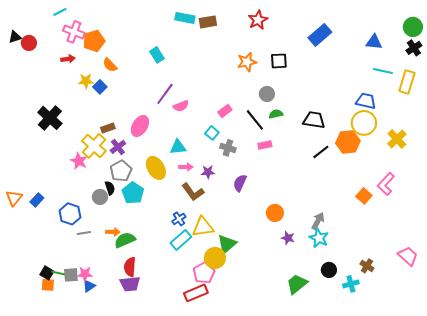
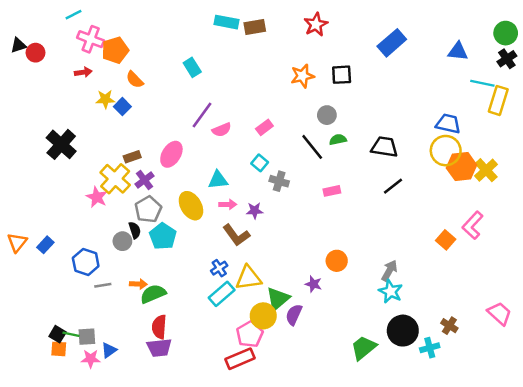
cyan line: (383, 71) -> (482, 83), moved
pink rectangle: (225, 111) -> (264, 127), moved
orange hexagon: (348, 142) -> (462, 167), moved
pink rectangle: (265, 145) -> (332, 191), moved
purple semicircle: (240, 183) -> (294, 315), moved
purple star: (288, 238) -> (313, 284), moved
black circle: (329, 270) -> (403, 331), size x1.6
pink star: (85, 274) -> (91, 359), moved

